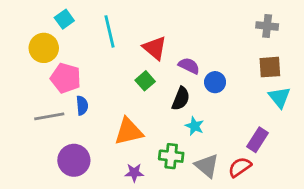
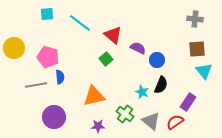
cyan square: (64, 19) -> (47, 14), turned 32
cyan line: (110, 31) -> (80, 23), turned -40
yellow circle: (44, 48) -> (14, 48), moved
black semicircle: (181, 99) -> (161, 85), moved
green cross: (171, 156) -> (125, 114), turned 30

